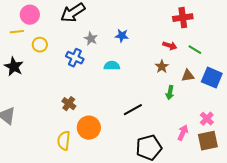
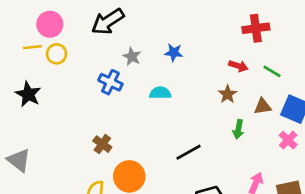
yellow circle: (40, 45) -> (57, 54), moved
pink cross: (207, 119) -> (288, 140), moved

